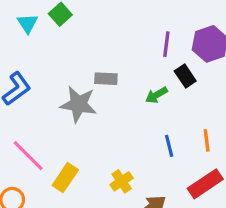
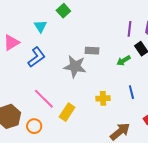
cyan triangle: (27, 23) -> (40, 26), moved
yellow cross: (122, 181) -> (103, 98), moved, turned 32

